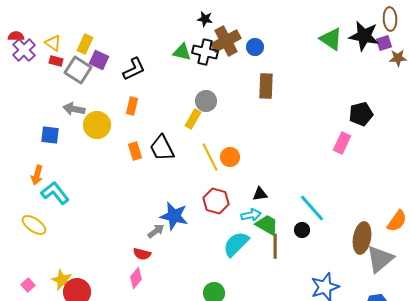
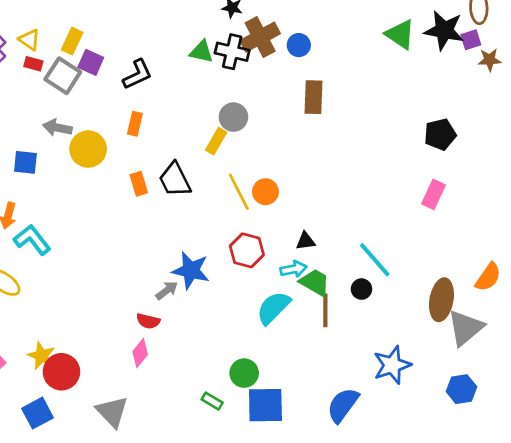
pink rectangle: (342, 143) -> (433, 194), moved

